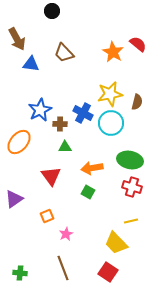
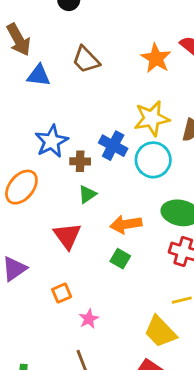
green triangle: (65, 147) -> (87, 194), turned -32

